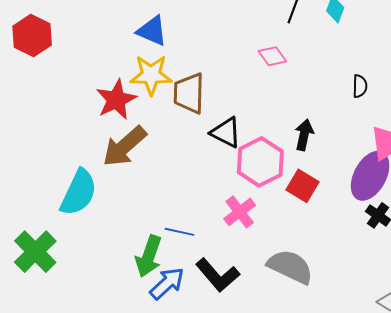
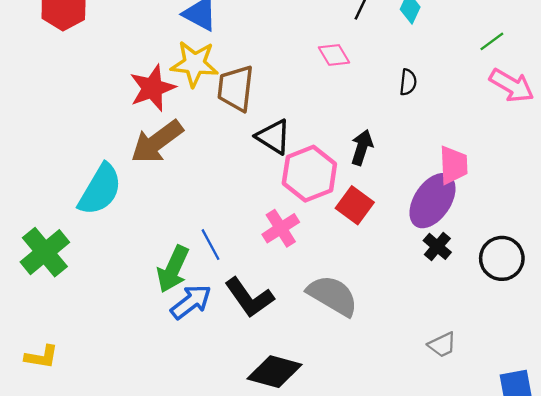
black semicircle: (360, 86) -> (408, 82), moved
blue line: (180, 232) -> (211, 245), turned 44

